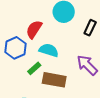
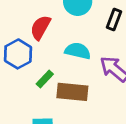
cyan semicircle: (49, 50) -> (78, 51), moved

